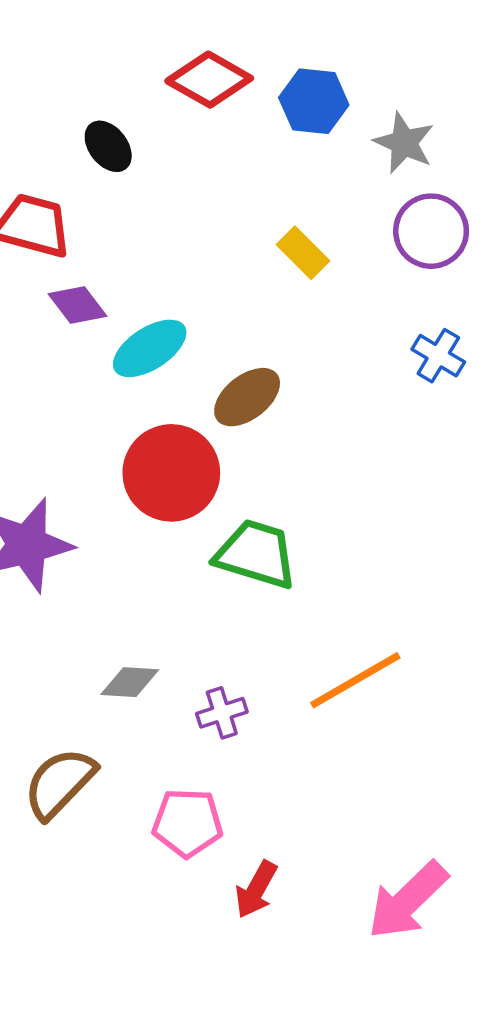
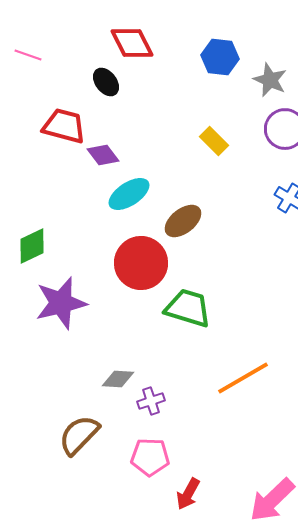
red diamond: (209, 80) -> (132, 43), moved, turned 33
purple diamond: (78, 305) -> (103, 155), moved
purple cross: (222, 713) -> (151, 401), moved

